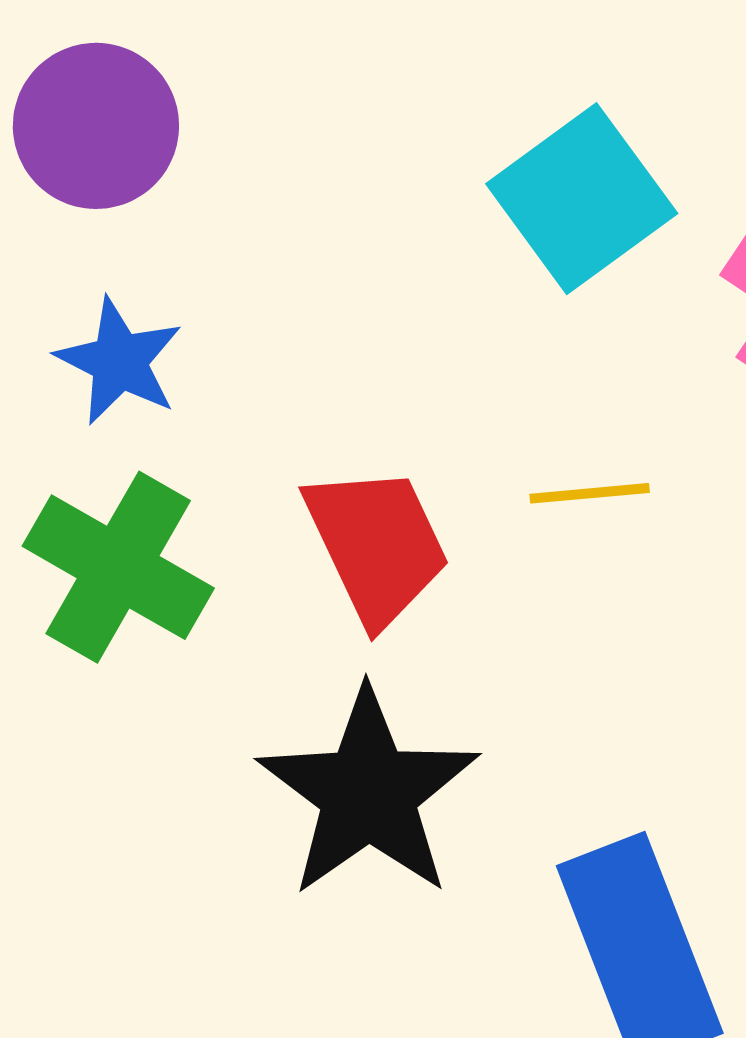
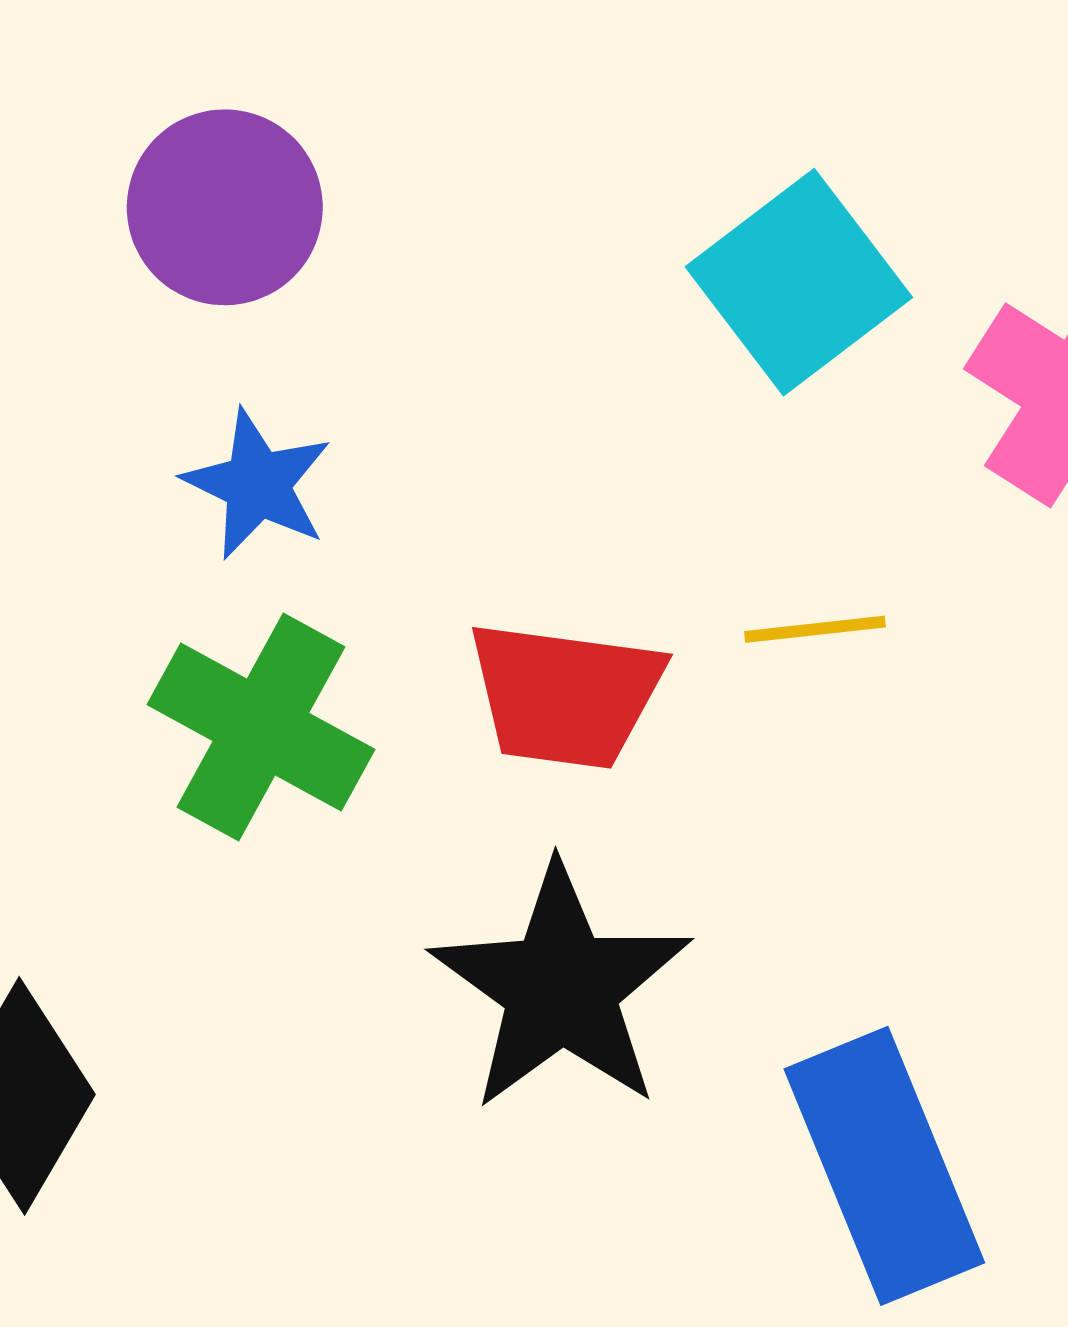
red trapezoid: (377, 545) -> (565, 695), turned 124

